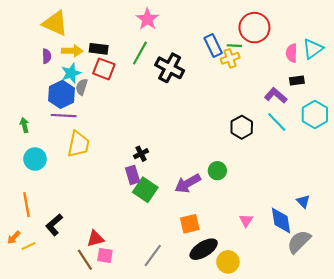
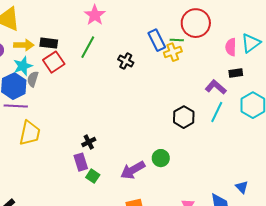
black cross: (170, 68) -> (126, 61), moved, size x0.6
red square: (104, 69) -> (54, 62), turned 35
cyan line: (277, 122) -> (217, 112), turned 70
green square: (145, 190) -> (93, 176), size x0.6

